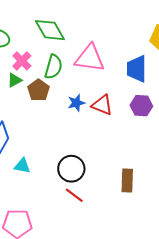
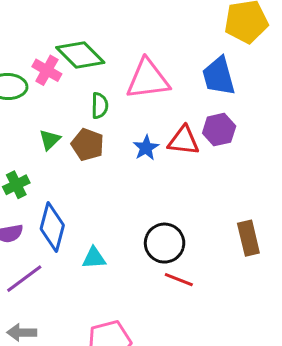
pink cross: (22, 61) -> (47, 70), moved
green semicircle: (53, 67) -> (100, 106), size x0.7
purple hexagon: (141, 106) -> (219, 130), moved

